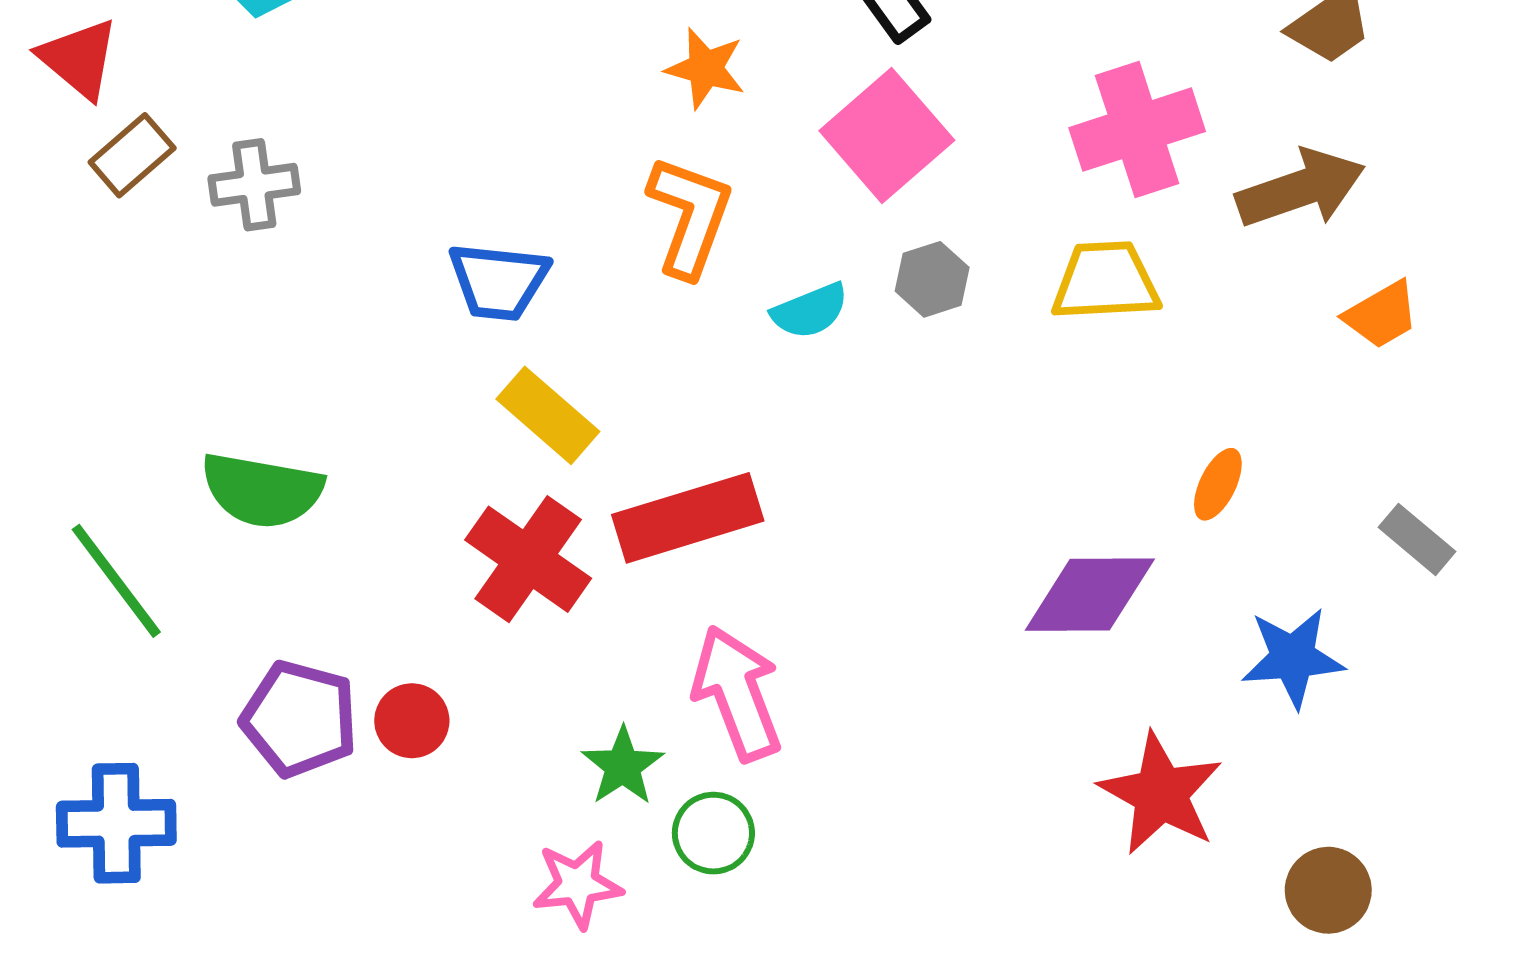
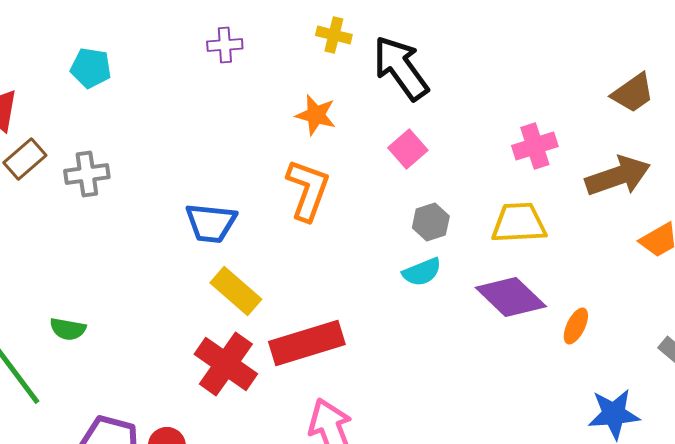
pink cross: (1137, 130) -> (535, 146), size x0.7
pink square: (887, 135) -> (408, 149), size x0.6
cyan semicircle: (810, 311) -> (422, 272), moved
green semicircle: (262, 490) -> (68, 329), moved, size x0.6
purple diamond: (1090, 595) -> (511, 297), moved, turned 44

